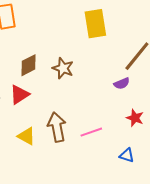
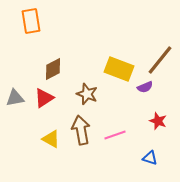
yellow rectangle: (95, 24) -> (119, 69), moved, turned -60
brown star: (63, 68) -> (87, 94), moved

